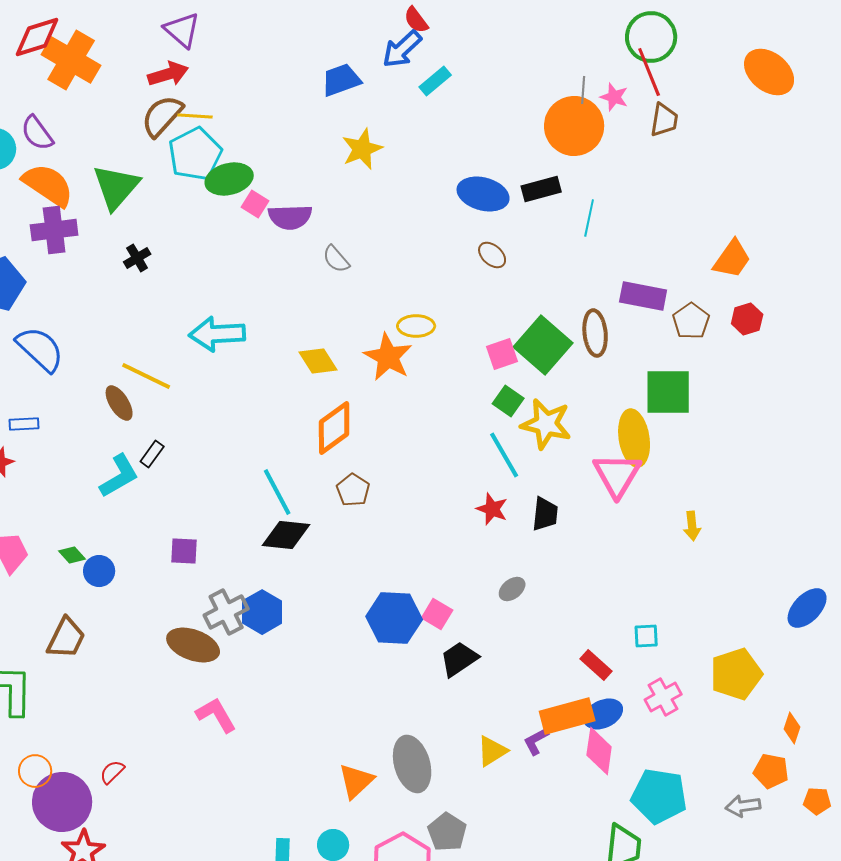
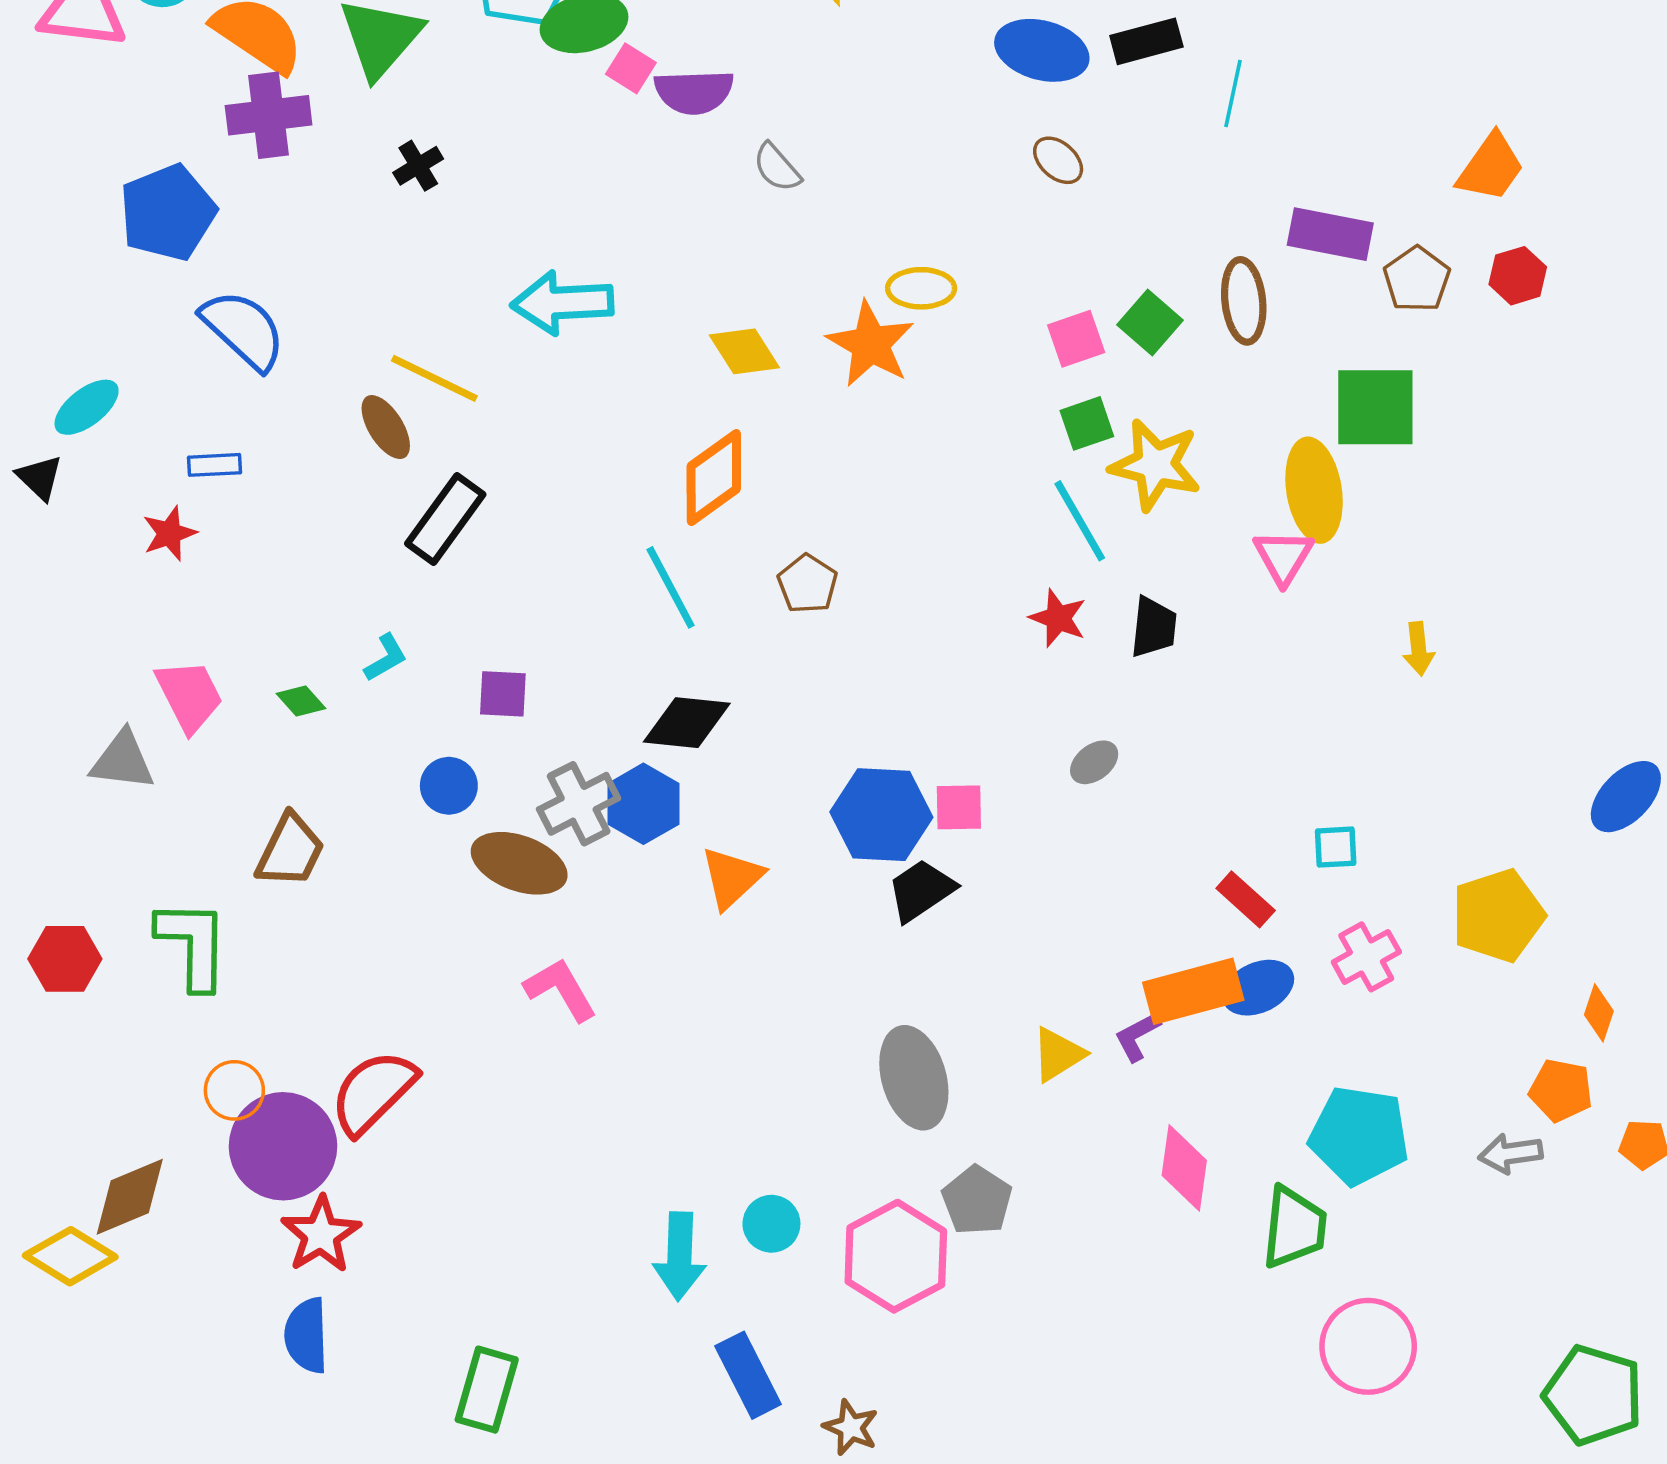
green square: (543, 345) -> (1150, 323), size x0.6
green square: (508, 401) -> (1087, 423), turned 36
orange diamond: (334, 428) -> (714, 478), moved
black rectangle: (152, 454) -> (445, 519), size x1.8
pink triangle: (617, 475) -> (1283, 557), size x0.7
cyan L-shape: (119, 476) -> (386, 658), moved, size x0.6
black diamond: (286, 535) -> (687, 723), moved
blue circle: (99, 571) -> (449, 786), moved
pink square: (437, 614) -> (959, 807), turned -32
black trapezoid: (459, 659) -> (921, 890), moved
pink diamond: (599, 751) -> (1184, 1168), moved
red semicircle: (112, 772) -> (373, 1092), size x2.0
orange triangle: (356, 781) -> (732, 878), moved

